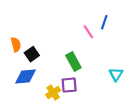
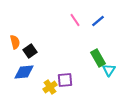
blue line: (104, 22) -> (98, 21), turned 32
pink line: (88, 32) -> (75, 20), moved
green rectangle: (73, 62) -> (98, 58), moved

